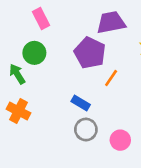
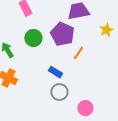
green circle: (34, 53) -> (33, 38), moved
pink circle: (120, 140) -> (85, 108), moved

